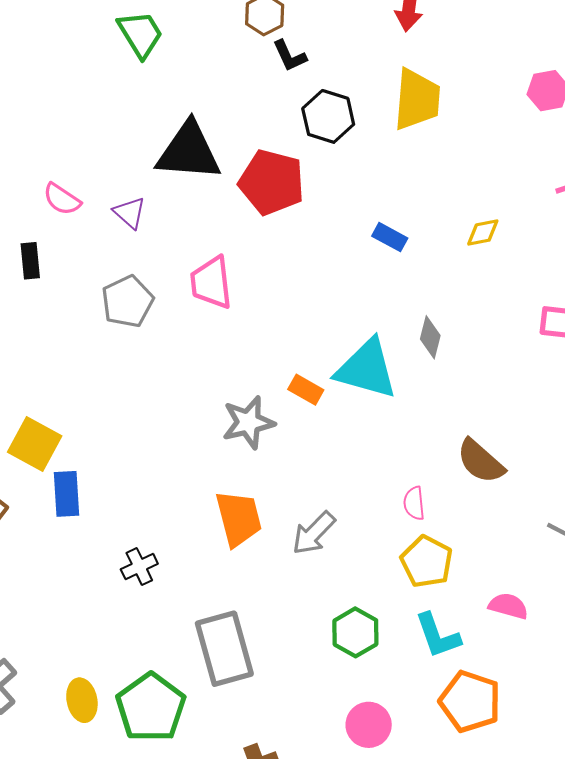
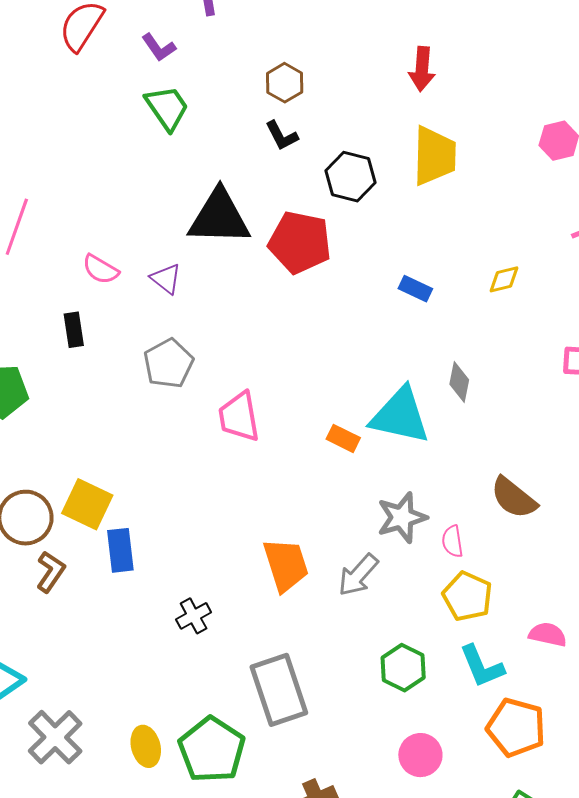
black L-shape: (290, 56) -> (282, 136), moved
pink trapezoid: (211, 283) -> (239, 417), moved
gray star: (248, 422) -> (402, 517), moved

